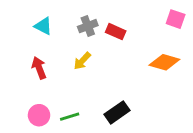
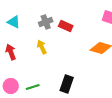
yellow arrow: (82, 61) -> (42, 47), turned 112
black rectangle: (117, 112) -> (67, 84), turned -36

